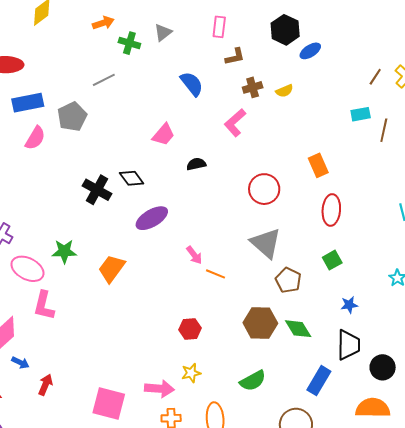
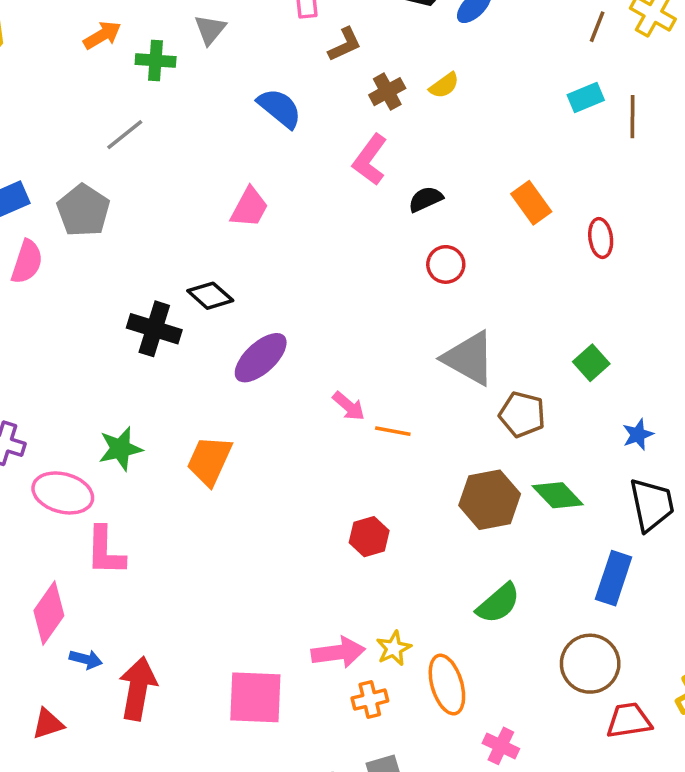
black semicircle: (196, 164) -> (426, 199), moved
red circle: (264, 189) -> (446, 264), size x0.7
red ellipse: (331, 210) -> (601, 238), moved, size x0.7
yellow star: (191, 373) -> (394, 648), moved
red arrow: (45, 385) -> (138, 688), size x1.6

